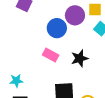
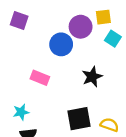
pink rectangle: (51, 55) -> (40, 78), moved

